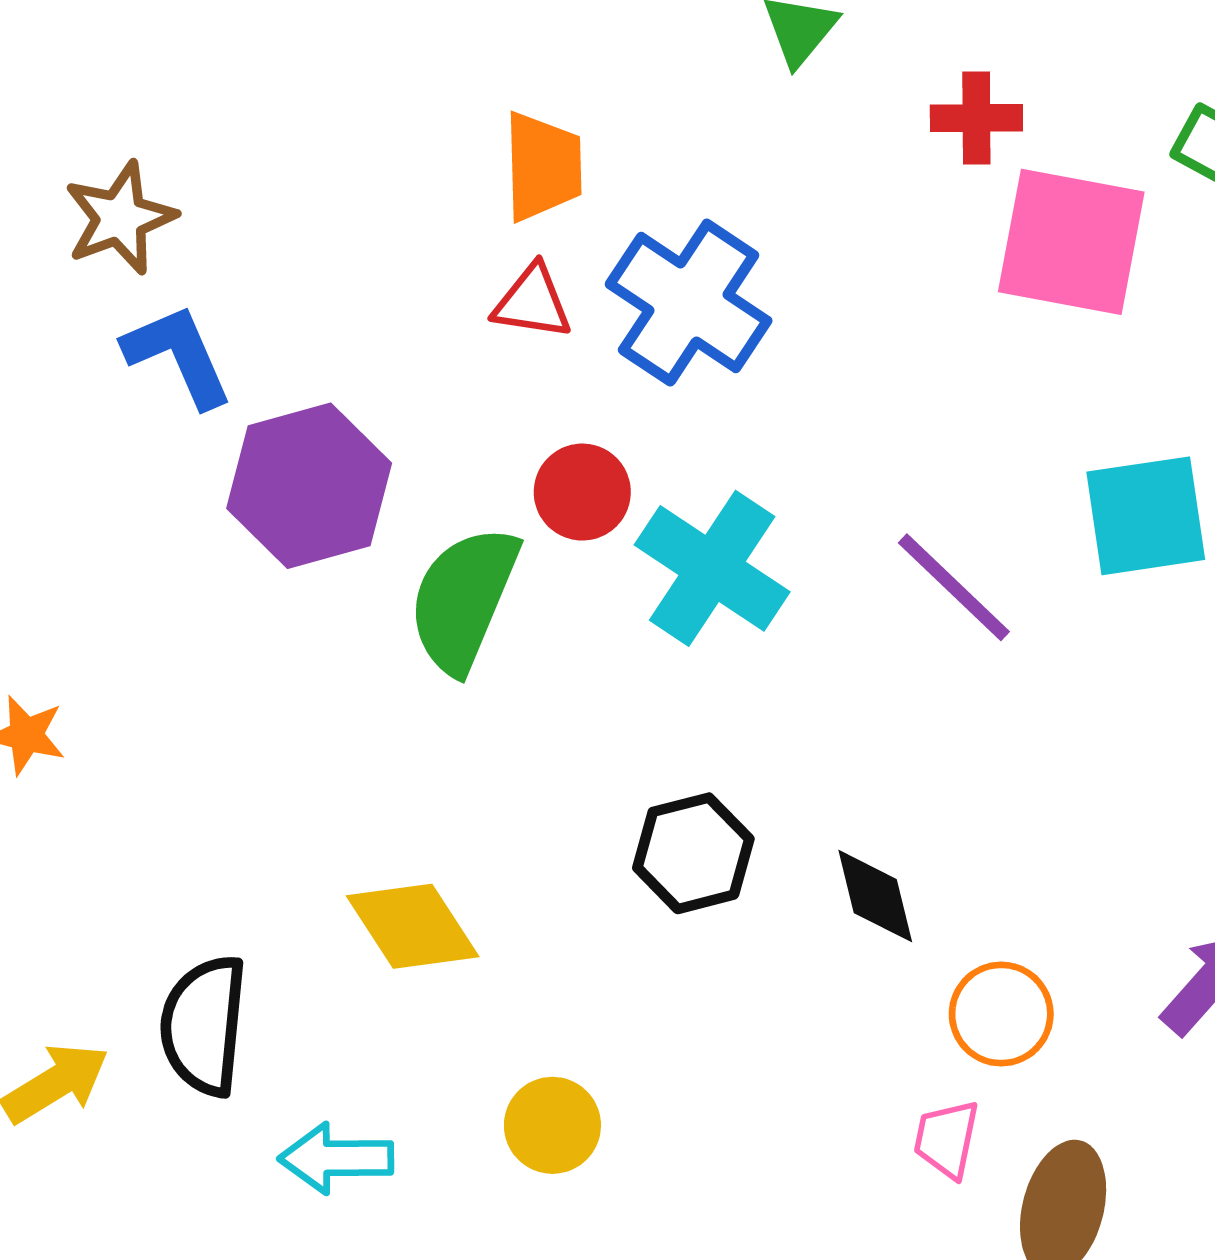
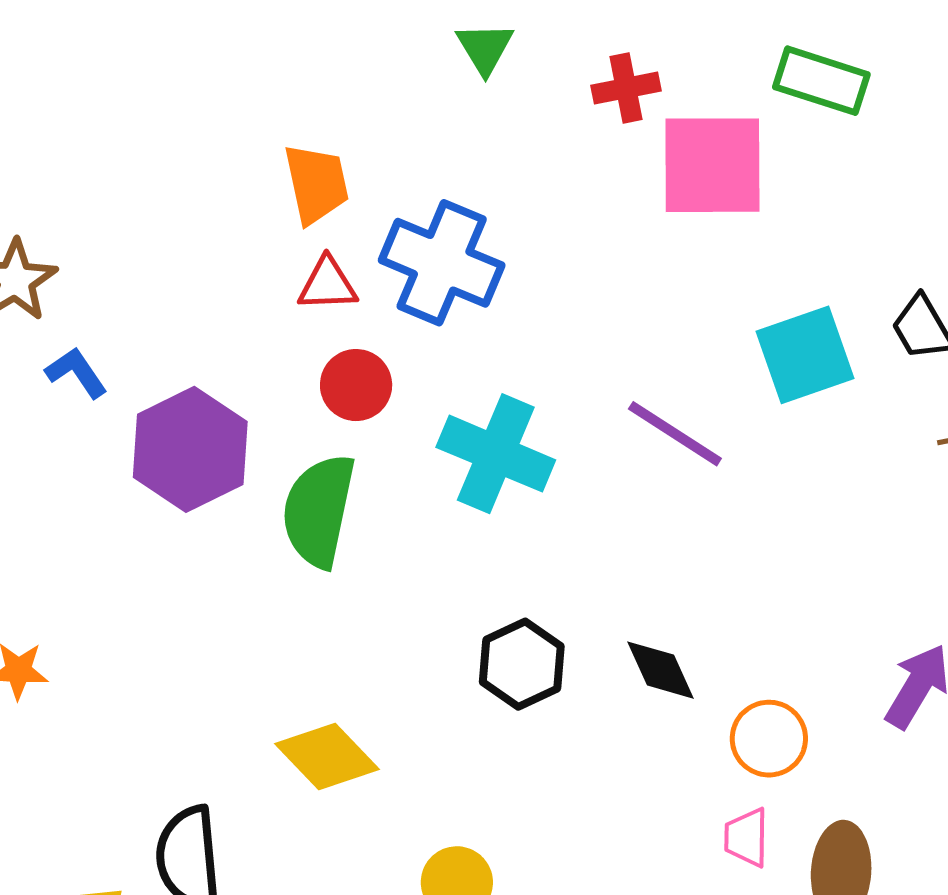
blue L-shape: (178, 356) -> (76, 373), size x0.7
red circle: (582, 492) -> (356, 385), moved

